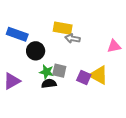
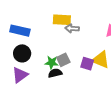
black circle: (36, 51) -> (22, 53), moved
gray square: (59, 71) -> (63, 60), turned -32

